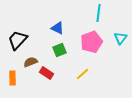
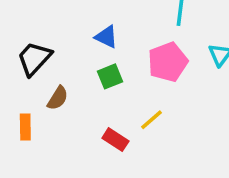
brown semicircle: (31, 62) -> (58, 98), turned 144
red rectangle: (47, 73) -> (115, 140), moved

